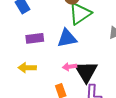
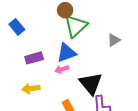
pink arrow: (70, 67) -> (62, 69), moved

